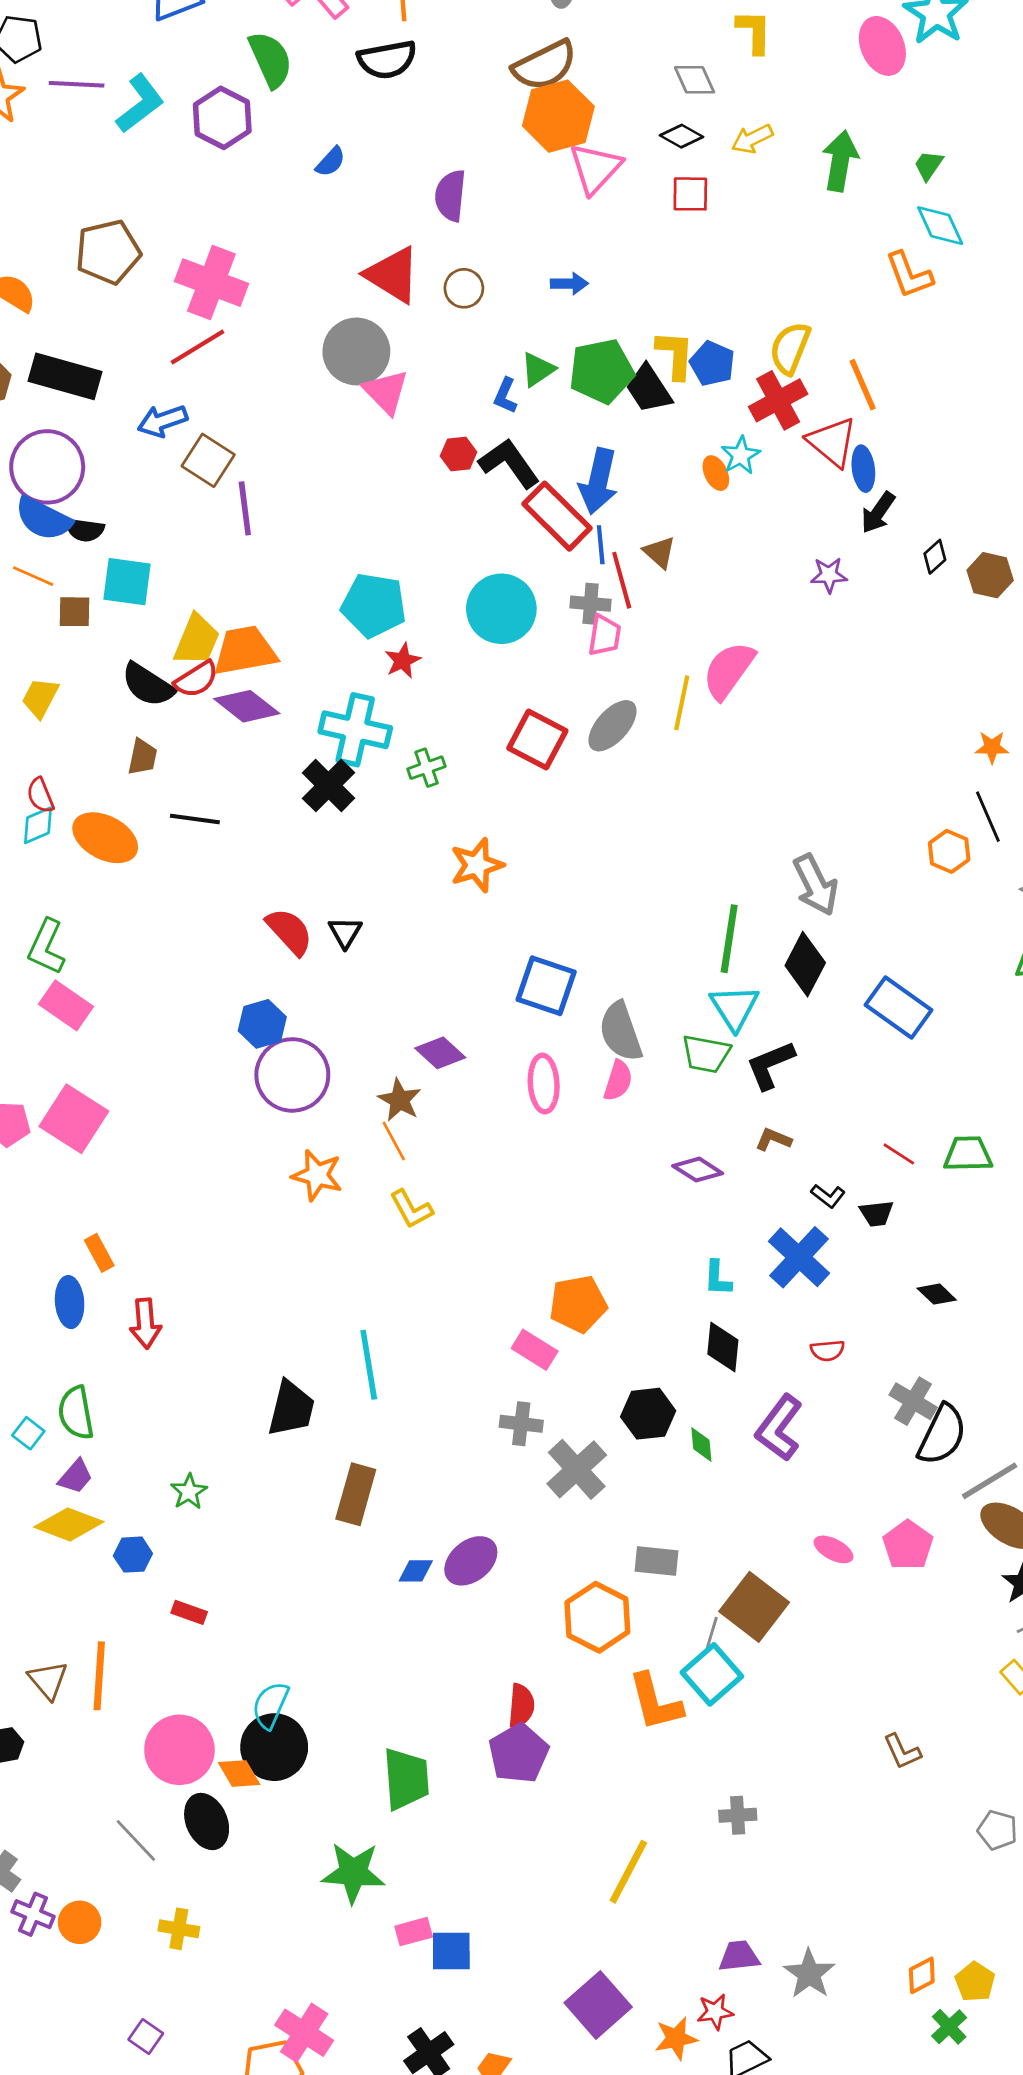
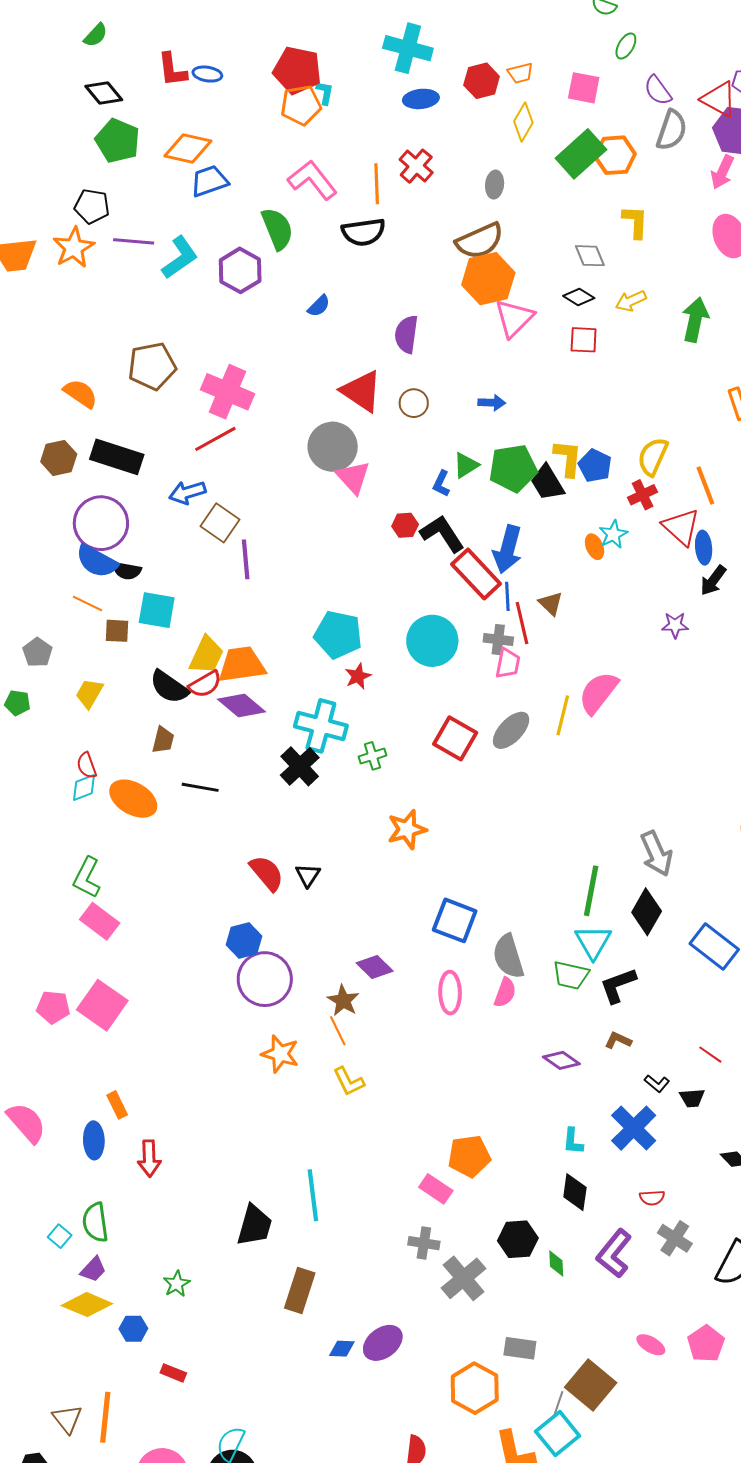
red cross: (778, 400) -> (643, 495), size x0.7
gray cross: (913, 1401) -> (675, 1238), moved

